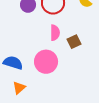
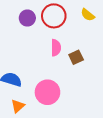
pink circle: (46, 62) -> (47, 92), moved

